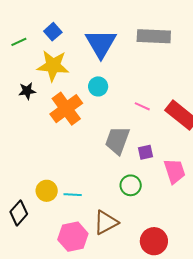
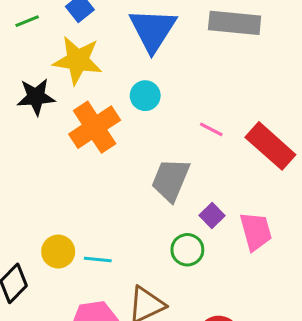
black star: (27, 91) -> (36, 97), size x1.4
purple square: (145, 152) -> (212, 216), moved, turned -35

